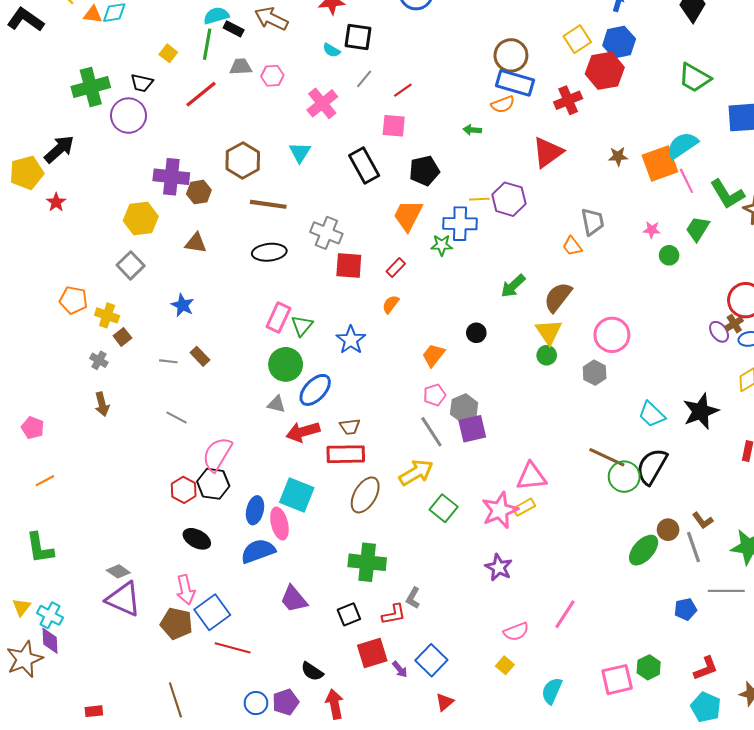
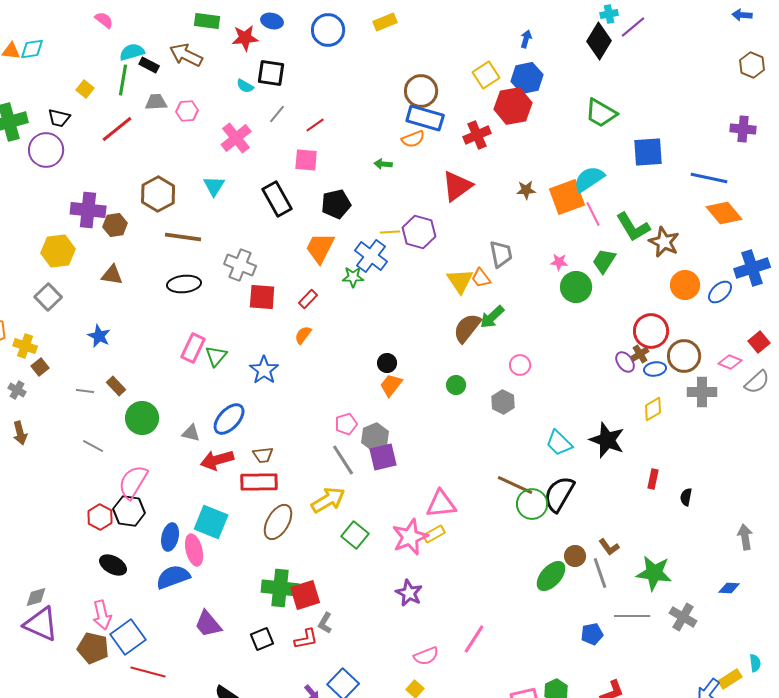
blue cross: (460, 224) -> (371, 256), turned 36
green circle: (669, 255) -> (576, 287), size x1.6
green arrow: (513, 286) -> (492, 317), moved
yellow triangle: (549, 332) -> (460, 281), moved
pink circle: (612, 335) -> (520, 365), size x0.6
orange trapezoid: (433, 355) -> (391, 385), moved
green circle: (286, 364) -> (142, 418), moved
black star: (701, 411) -> (607, 440), turned -30
gray diamond: (118, 571) -> (36, 597), turned -50
red square: (372, 653) -> (305, 595), moved

